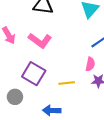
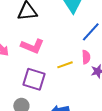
yellow line: (67, 83) -> (65, 65), moved

